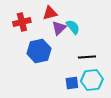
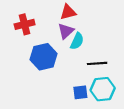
red triangle: (50, 13) -> (68, 12), moved
cyan semicircle: (73, 27) -> (77, 41), moved, turned 63

